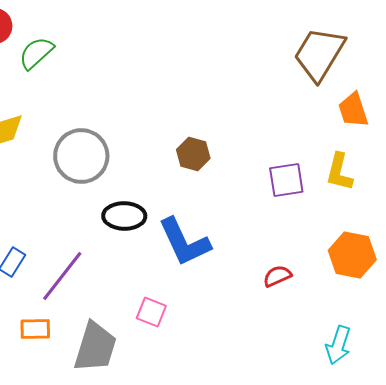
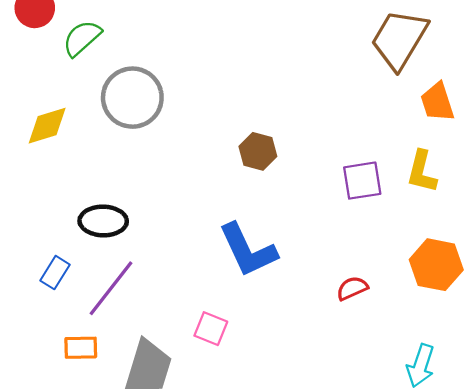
gray circle: (81, 156) -> (132, 98), moved
black ellipse: (124, 216) -> (103, 221), moved

